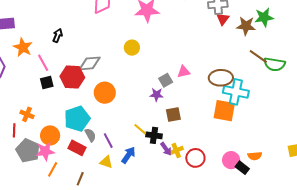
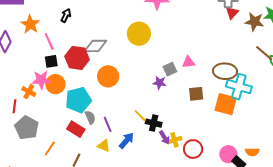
yellow circle: (132, 48) -> (139, 34), size x1.5
brown square: (173, 115) -> (196, 94), moved
orange circle: (50, 135) -> (55, 84), moved
pink star: (45, 151) -> (41, 80), moved

